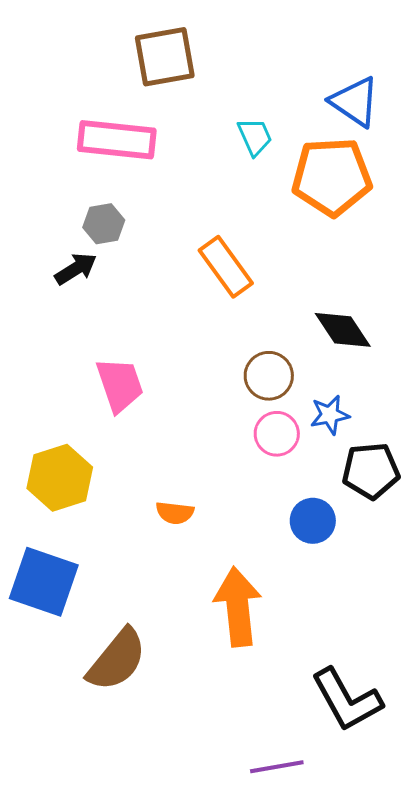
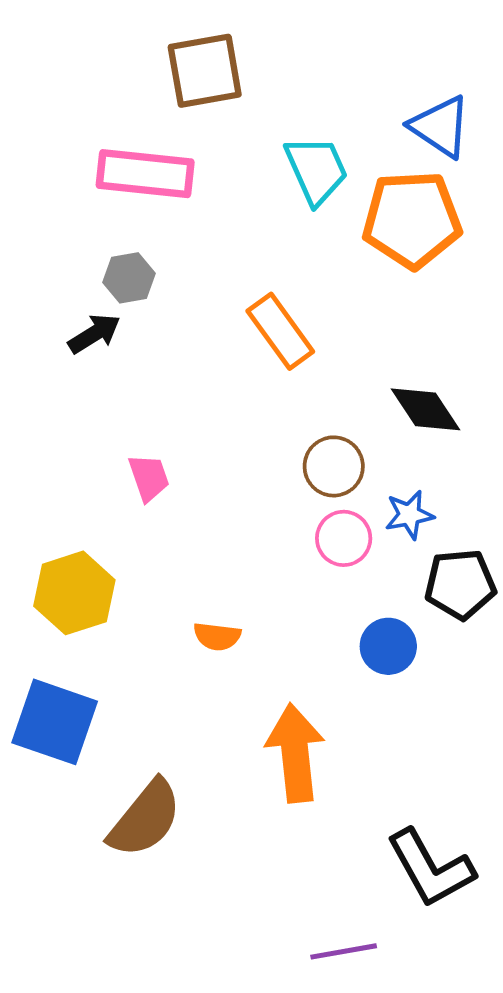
cyan trapezoid: (255, 137) -> (316, 170), size x1.5
pink trapezoid: (120, 385) -> (149, 478), size x0.7

